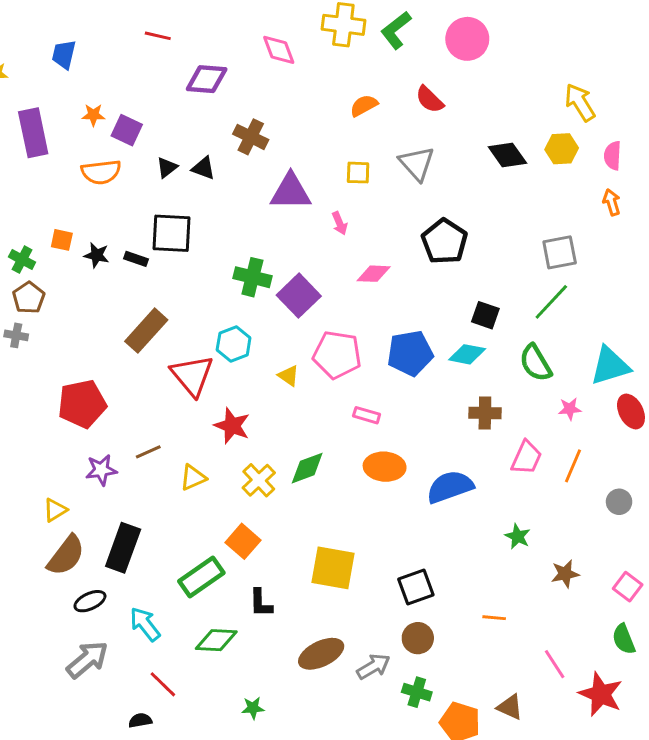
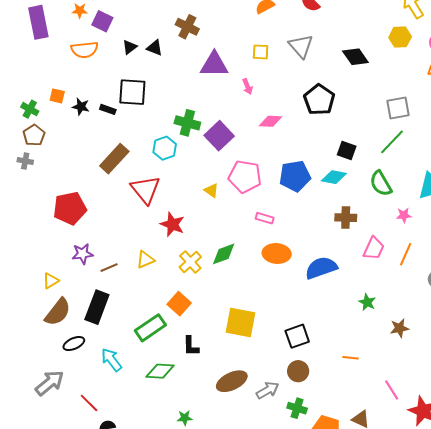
black diamond: (507, 155) -> (355, 57), moved
cyan hexagon: (234, 344) -> (165, 148), moved
brown line: (148, 452) -> (109, 268), moved
gray arrow: (87, 660) -> (50, 383), moved
red line: (163, 684) -> (89, 403), moved

